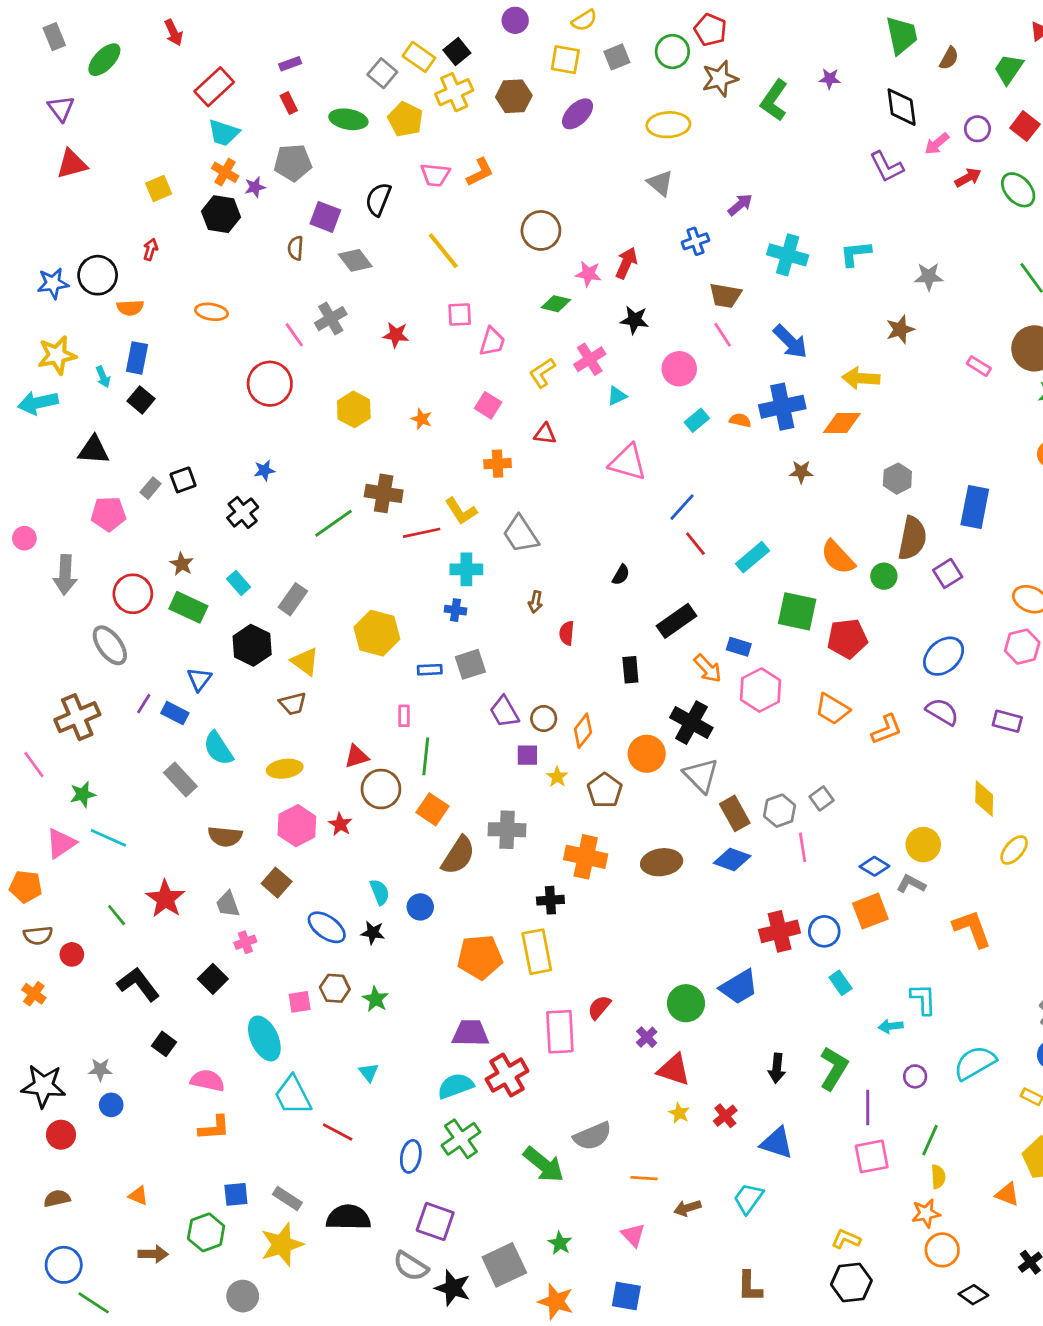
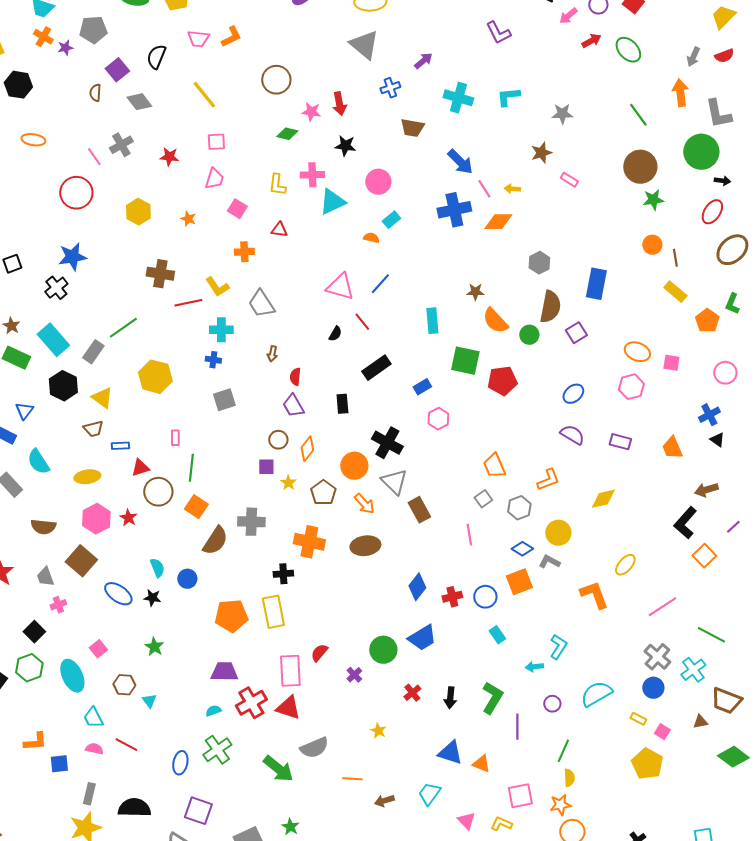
purple L-shape: (887, 167) -> (498, 33), moved
gray triangle: (660, 183) -> (364, 45), size x1.5
black hexagon: (221, 214) -> (18, 85), moved
purple square: (325, 217) -> (117, 70), turned 30
red arrow: (626, 263) -> (339, 104), turned 145
pink line: (723, 335) -> (484, 189), moved
pink trapezoid: (492, 342) -> (214, 179), moved
pink cross: (590, 359) -> (312, 175), turned 30
pink rectangle: (979, 366) -> (569, 180), moved
yellow L-shape: (542, 373) -> (277, 185), turned -50
yellow arrow: (861, 378) -> (512, 189), size x0.6
cyan triangle: (617, 396) -> (332, 202), size x1.8
orange semicircle: (740, 420) -> (371, 238), moved
pink triangle: (628, 462) -> (340, 287), moved
blue star: (264, 470) -> (72, 257), size x1.8
brown star: (801, 472) -> (475, 292), moved
green line: (334, 523) -> (123, 328), moved
red line: (695, 544) -> (362, 322), moved
cyan rectangle: (752, 557) -> (432, 321), turned -55
cyan rectangle: (239, 583) -> (53, 340), size x1.8
blue rectangle: (739, 647) -> (422, 387), turned -48
blue ellipse: (944, 656) -> (573, 394), size x0.7
orange arrow: (708, 668) -> (364, 504), moved
blue rectangle: (430, 670) -> (120, 446), moved
pink hexagon: (761, 690) -> (438, 419), size x0.7
orange trapezoid: (832, 709) -> (494, 466), moved, turned 36
purple trapezoid: (504, 712) -> (293, 406), moved
orange L-shape: (887, 729) -> (548, 480), moved
yellow diamond: (984, 799) -> (603, 499), turned 76
gray hexagon: (780, 811) -> (519, 508), moved
yellow ellipse: (1014, 850) -> (625, 565), moved
blue diamond: (732, 860) -> (417, 587), moved, turned -72
brown square: (277, 883) -> (81, 561), size x1.4
red cross: (780, 931) -> (452, 597), size x0.7
brown hexagon: (335, 988) -> (124, 685), moved
cyan L-shape: (923, 999) -> (558, 647), turned 35
pink square: (300, 1002) -> (98, 649), turned -30
red triangle: (674, 1070) -> (288, 708), moved
pink semicircle: (207, 1080) -> (94, 749), moved, size x0.7
cyan semicircle: (456, 1086) -> (213, 711), size x0.6
cyan trapezoid: (293, 1095) -> (93, 718), size x0.7
red cross: (725, 1116) -> (412, 693), moved
pink square: (872, 1156) -> (520, 796), moved
blue square: (236, 1194) -> (59, 764), moved
orange triangle: (1007, 1194) -> (481, 764), moved
gray rectangle: (287, 1198) -> (89, 794), turned 70
green hexagon: (206, 1232) -> (29, 668), moved
pink triangle: (633, 1235) -> (466, 821), moved

